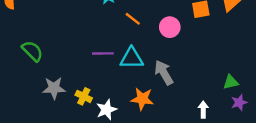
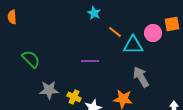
pink circle: (170, 27) -> (153, 33), moved
cyan triangle: (132, 58) -> (133, 45), moved

